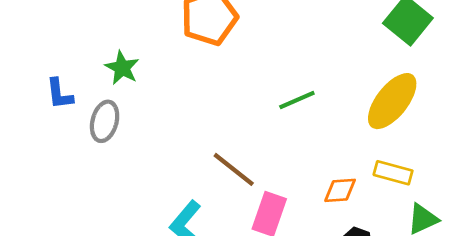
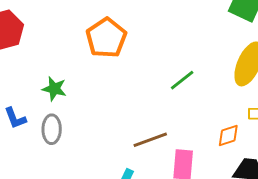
brown line: (234, 169) -> (150, 140), turned -44

